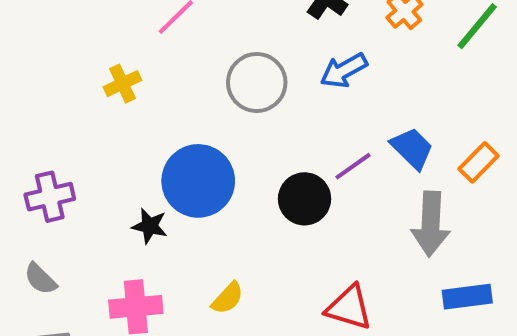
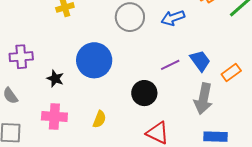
black circle: (305, 199) -> (144, 93), moved
black star: (150, 226) -> (55, 78), moved
yellow semicircle: (228, 298) -> (99, 119), turned -30

